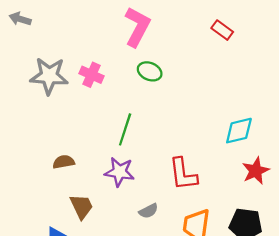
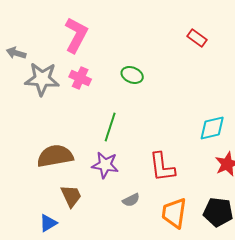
gray arrow: (20, 19) -> (16, 53), moved
pink L-shape: (137, 27) -> (76, 35), moved
brown semicircle: (64, 162) -> (55, 156), size x1.8

